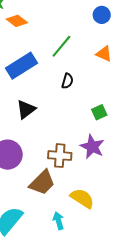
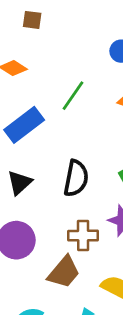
black semicircle: (67, 81) -> (76, 178), moved, size x1.8
black triangle: (26, 109) -> (20, 183), moved

